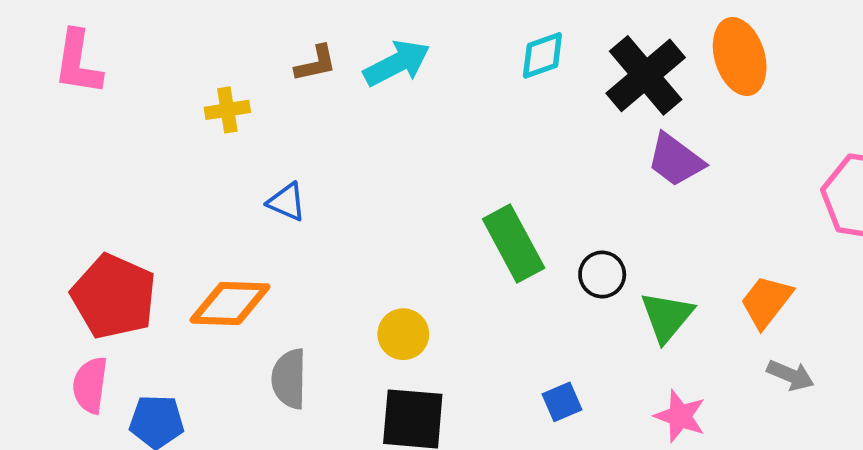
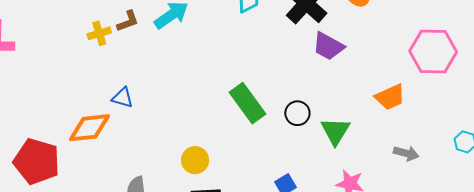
yellow cross: (227, 110) -> (99, 33), moved
orange trapezoid: (766, 302) -> (390, 97), moved, turned -144
orange diamond: (230, 303) -> (89, 128), moved

